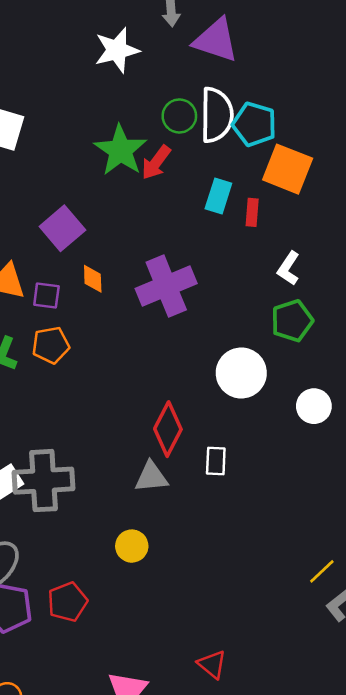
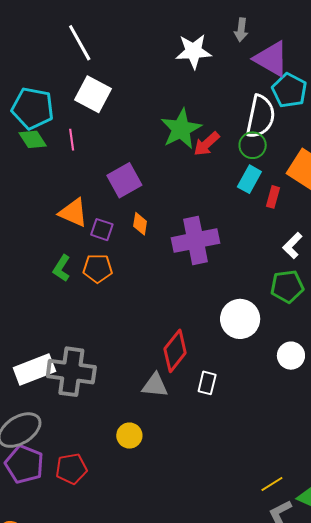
green circle: (179, 116) -> (253, 145), moved
cyan pentagon: (254, 124) -> (289, 90), moved

